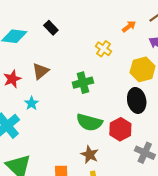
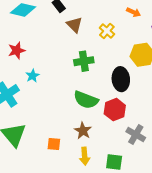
orange arrow: (129, 26) -> (134, 12), turned 56
brown triangle: (41, 71) -> (74, 25), moved, turned -42
black ellipse: (137, 100) -> (121, 79), moved

